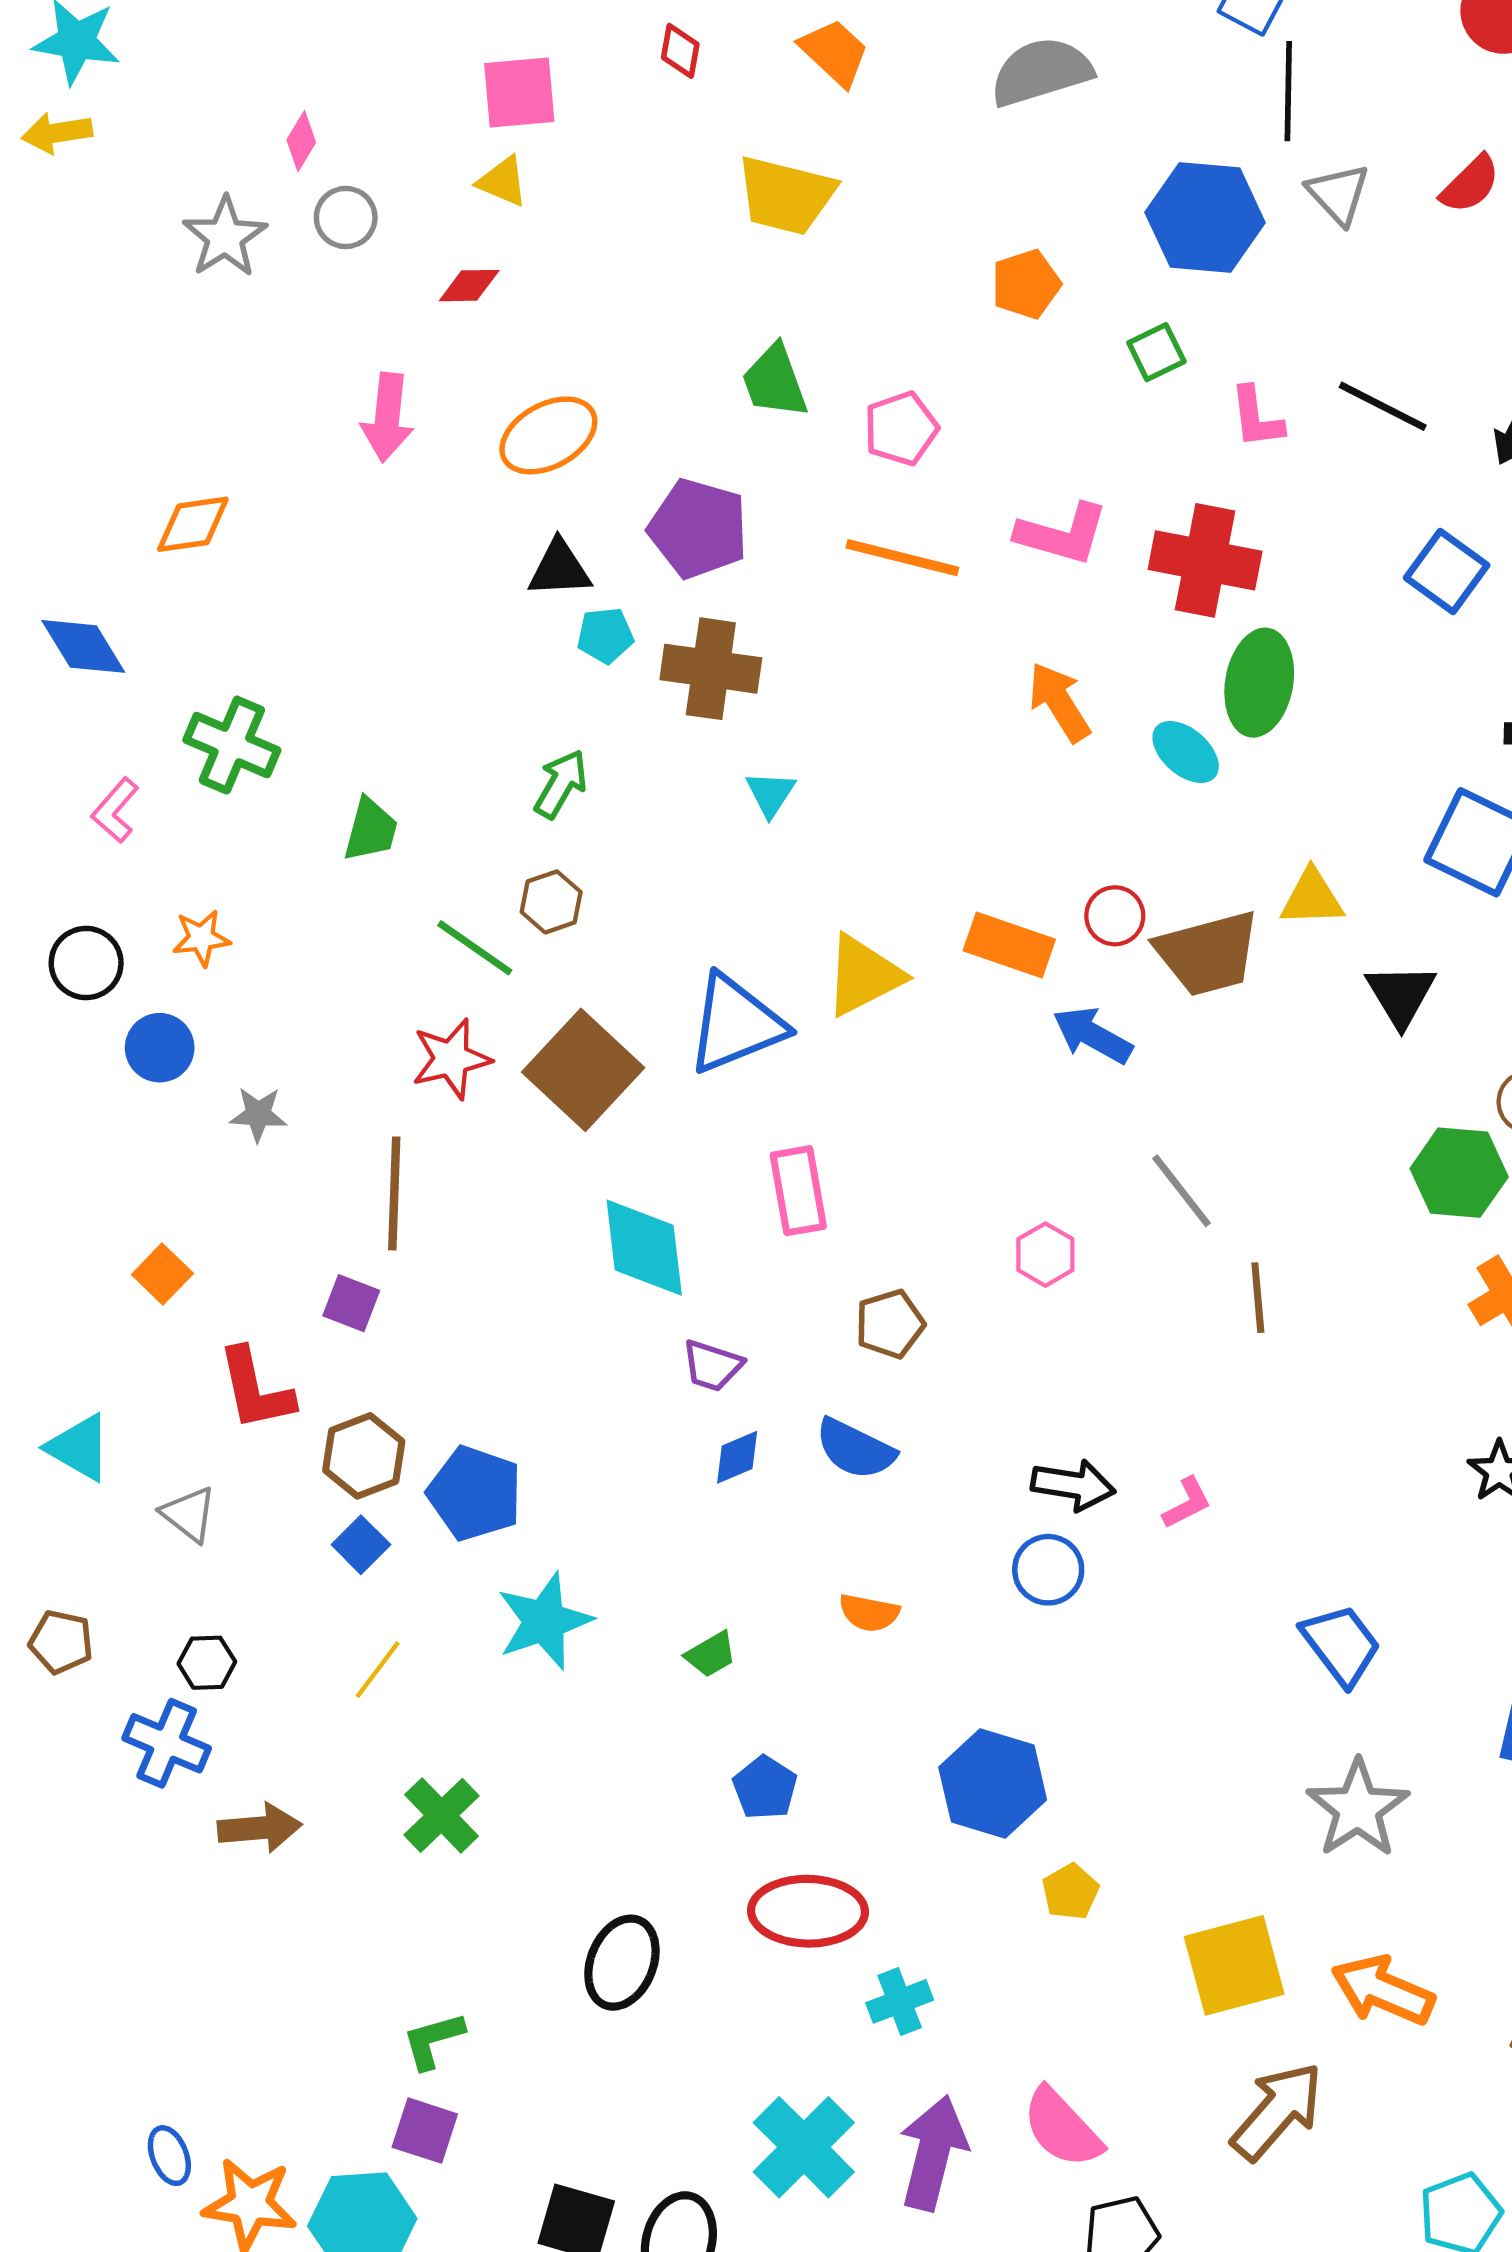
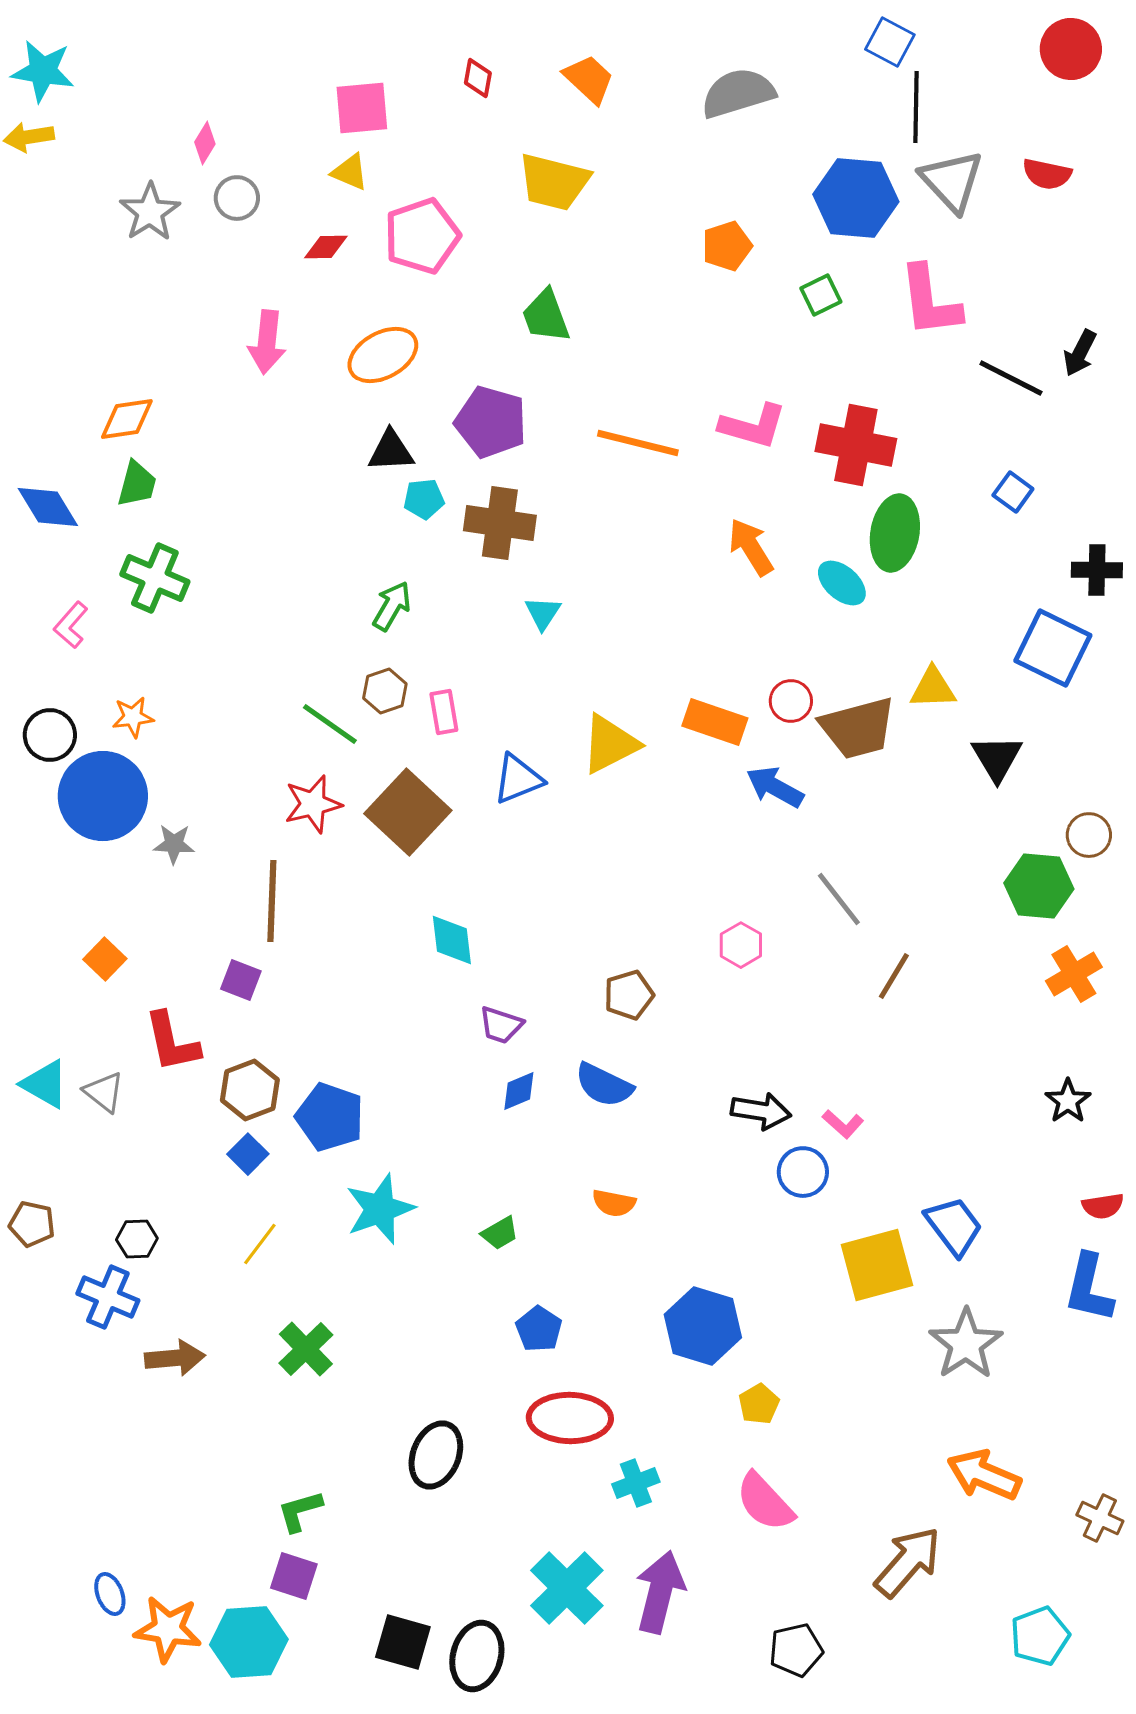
red semicircle: (1470, 184) -> (1047, 174), turned 57
gray triangle: (1338, 194) -> (952, 181), size x1.4
black line: (1383, 406) -> (1011, 378), moved
pink L-shape: (1256, 417) -> (930, 301), moved, size x1.6
pink pentagon: (901, 429) -> (422, 236), moved, size x1.4
blue square: (1447, 572) -> (1013, 492), moved, size x0.7
green trapezoid: (371, 830) -> (137, 484), moved
blue triangle: (736, 1024) -> (518, 779), size x0.7
blue circle: (160, 1048) -> (103, 796), size x1.8
pink rectangle: (798, 1191) -> (444, 712), moved, size x0.7
cyan diamond: (644, 1248) -> (452, 940), size x0.7
brown line: (1258, 1298) -> (894, 976), turned 36
pink L-shape: (1187, 1503) -> (843, 1124), turned 69
gray triangle: (189, 1514) -> (104, 1092), moved
blue circle: (1048, 1570) -> (803, 1172), moved
yellow square: (1234, 1965) -> (877, 1265), moved
pink semicircle: (1062, 2128) -> (765, 1502), moved

